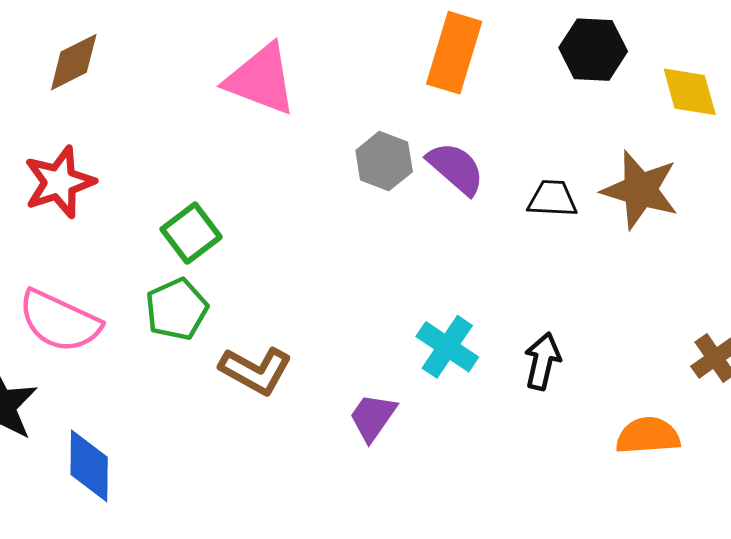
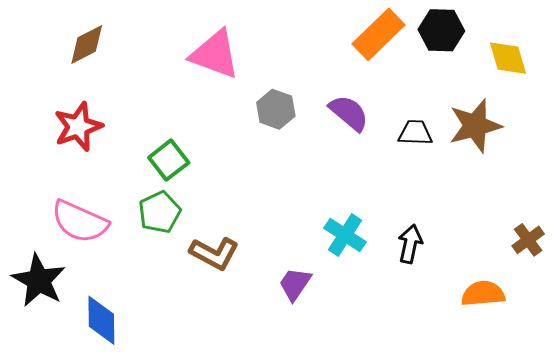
orange rectangle: (454, 53) -> (379, 34), moved, turned 30
gray hexagon: (384, 161) -> (276, 109), moved
brown star: (640, 190) -> (475, 126), turned -30

